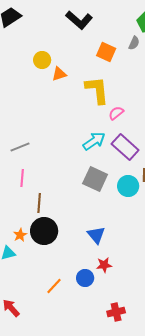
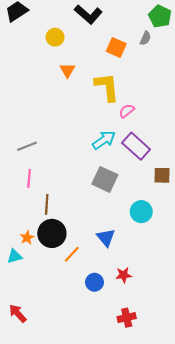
yellow circle: (42, 60) -> (55, 37), moved
orange triangle: (59, 74) -> (67, 70), turned -42
cyan circle: (128, 186) -> (141, 212), moved
red star: (104, 265) -> (124, 275), moved
orange line: (54, 286) -> (72, 254), moved

